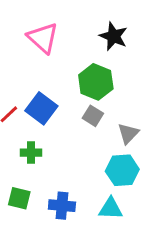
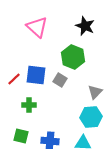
blue square: (41, 108) -> (36, 75), turned -30
gray square: (93, 116) -> (60, 80), moved

